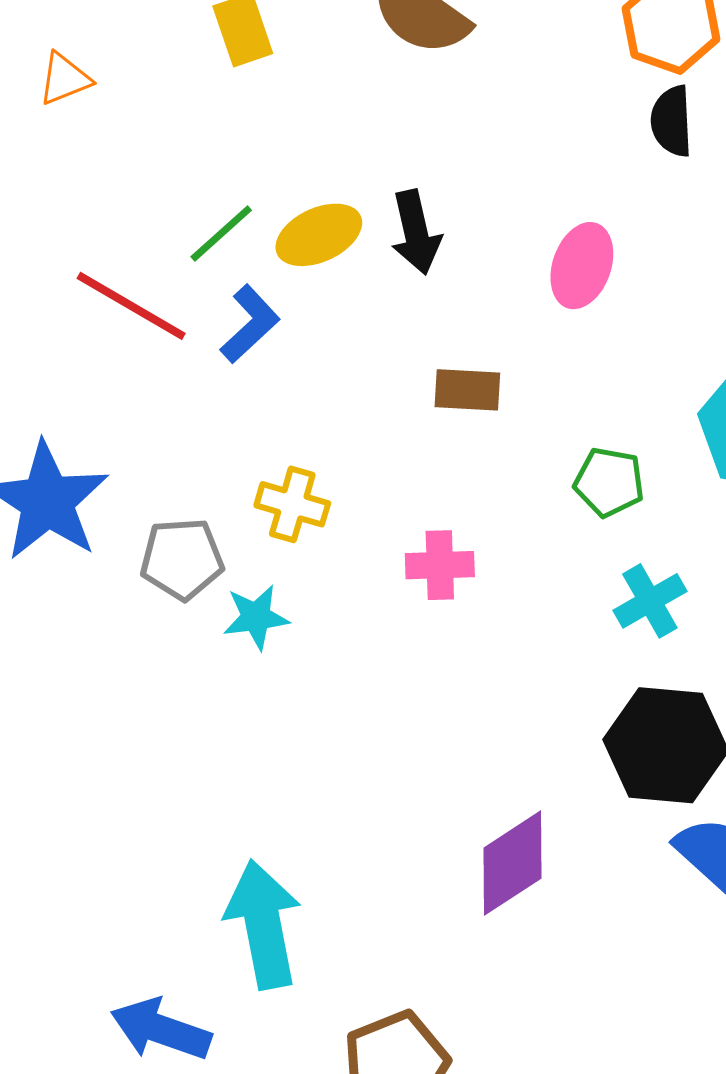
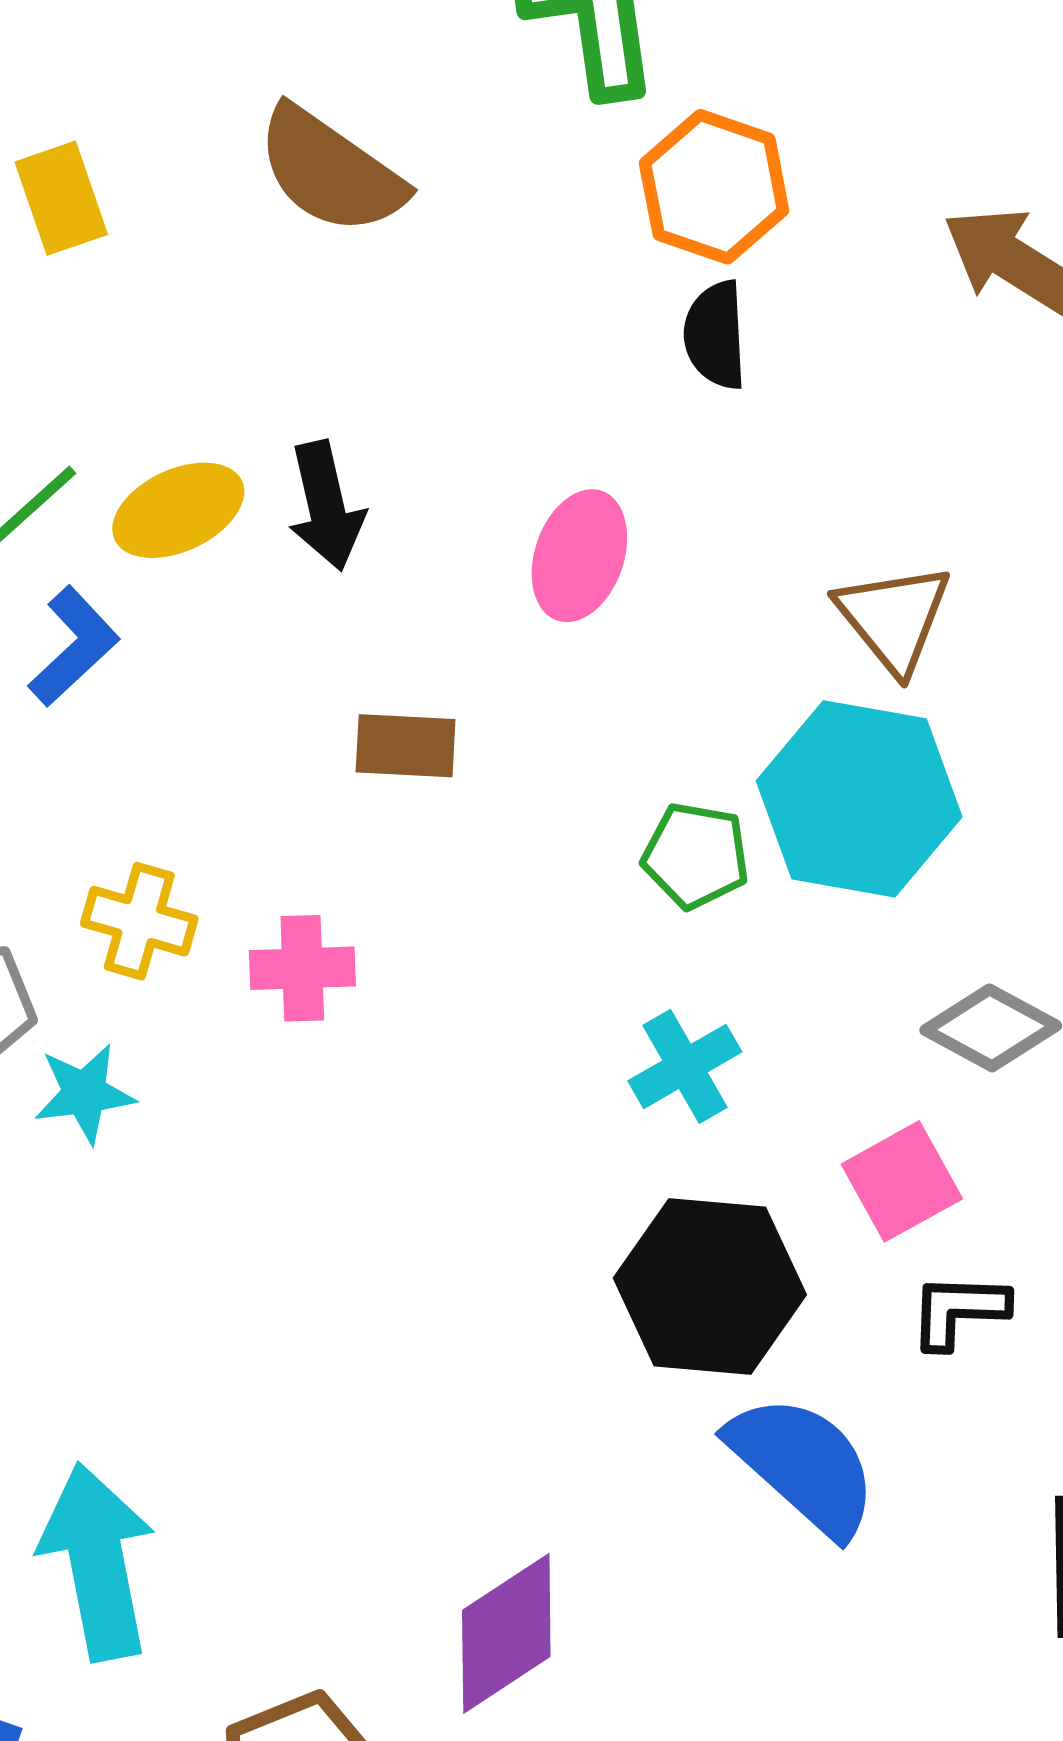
green pentagon: (609, 482) -> (696, 856), moved
pink cross: (440, 565) -> (302, 968), moved
purple diamond: (513, 863) -> (506, 1633), moved

